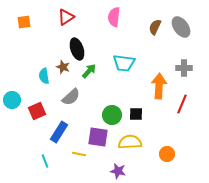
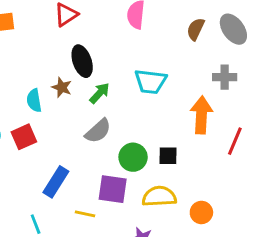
gray cross: (184, 68) -> (225, 77), moved
gray semicircle: (71, 97) -> (98, 131), moved
red square: (37, 111) -> (24, 137), moved
orange circle: (167, 154) -> (201, 212), moved

